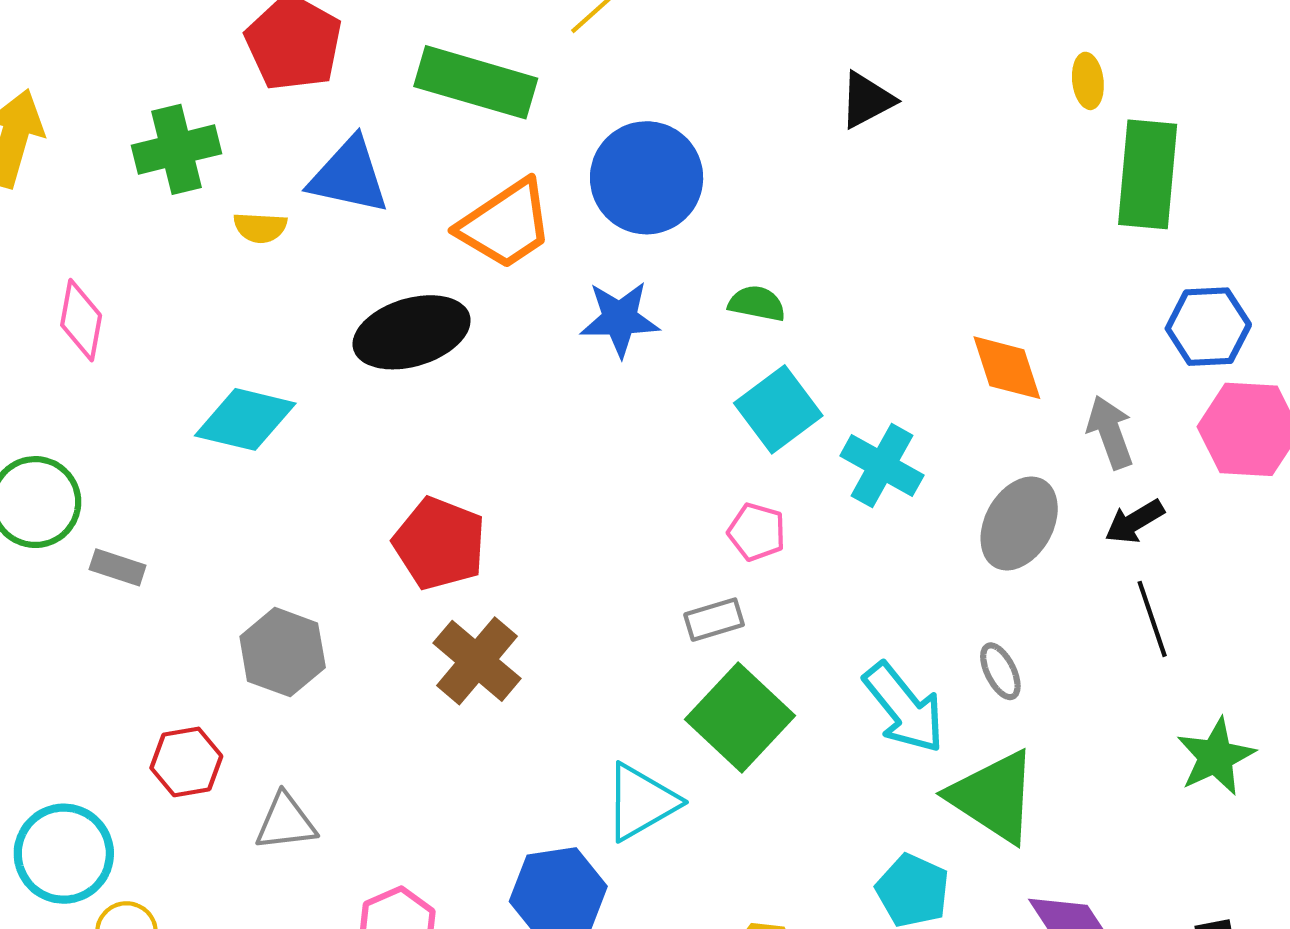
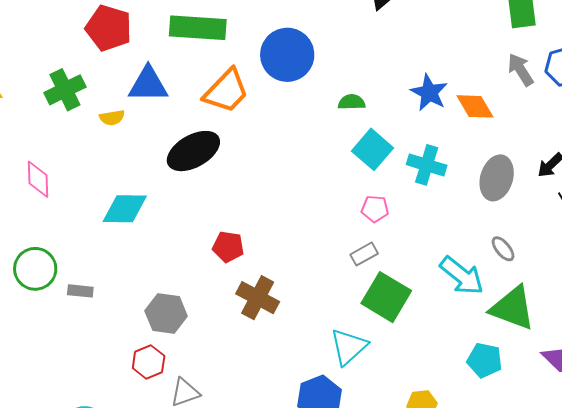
blue star: (620, 319) -> (429, 93), moved, turned -30
gray arrow: (1110, 432) -> (521, 70), moved
red pentagon: (440, 543) -> (228, 247), size x0.7
red hexagon: (186, 762) -> (149, 362), moved

